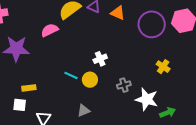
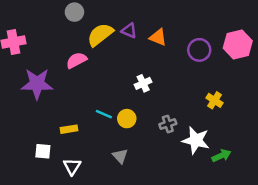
purple circle: (152, 24) -> (199, 50), size x0.7
white cross: (100, 59) -> (143, 83), moved
yellow rectangle: (29, 88) -> (69, 129), moved
gray triangle: (84, 111) -> (120, 156), turned -48

